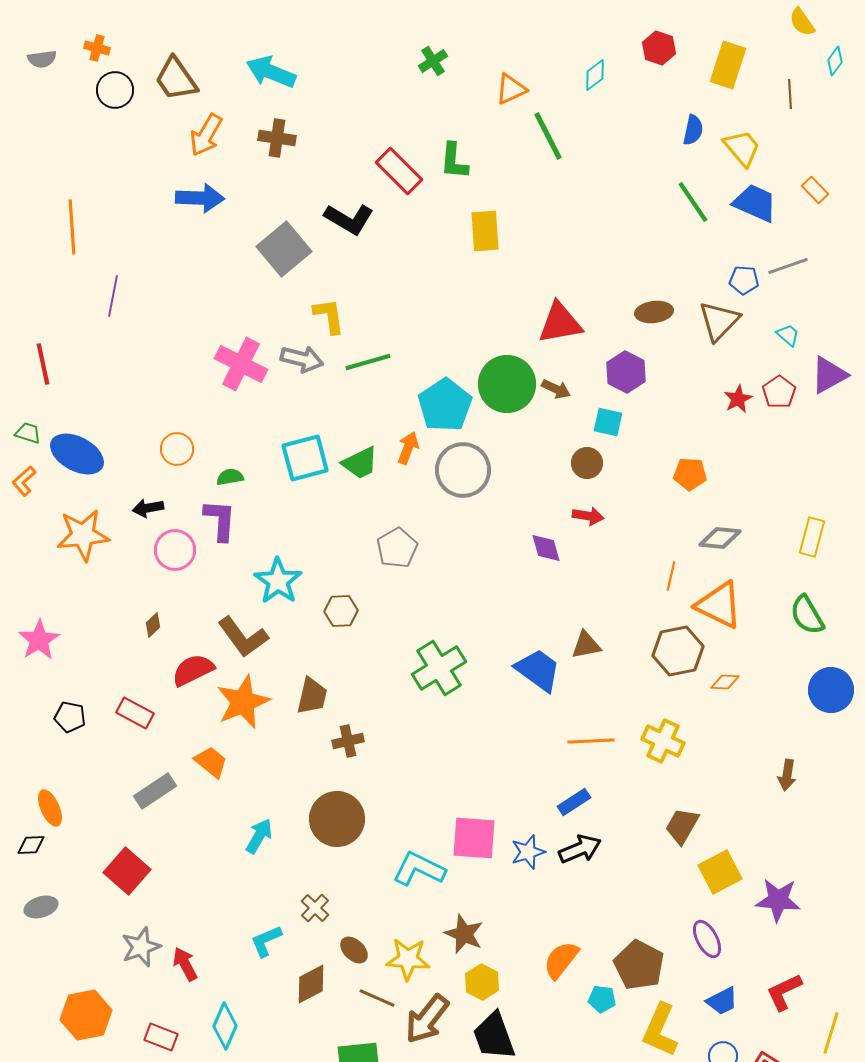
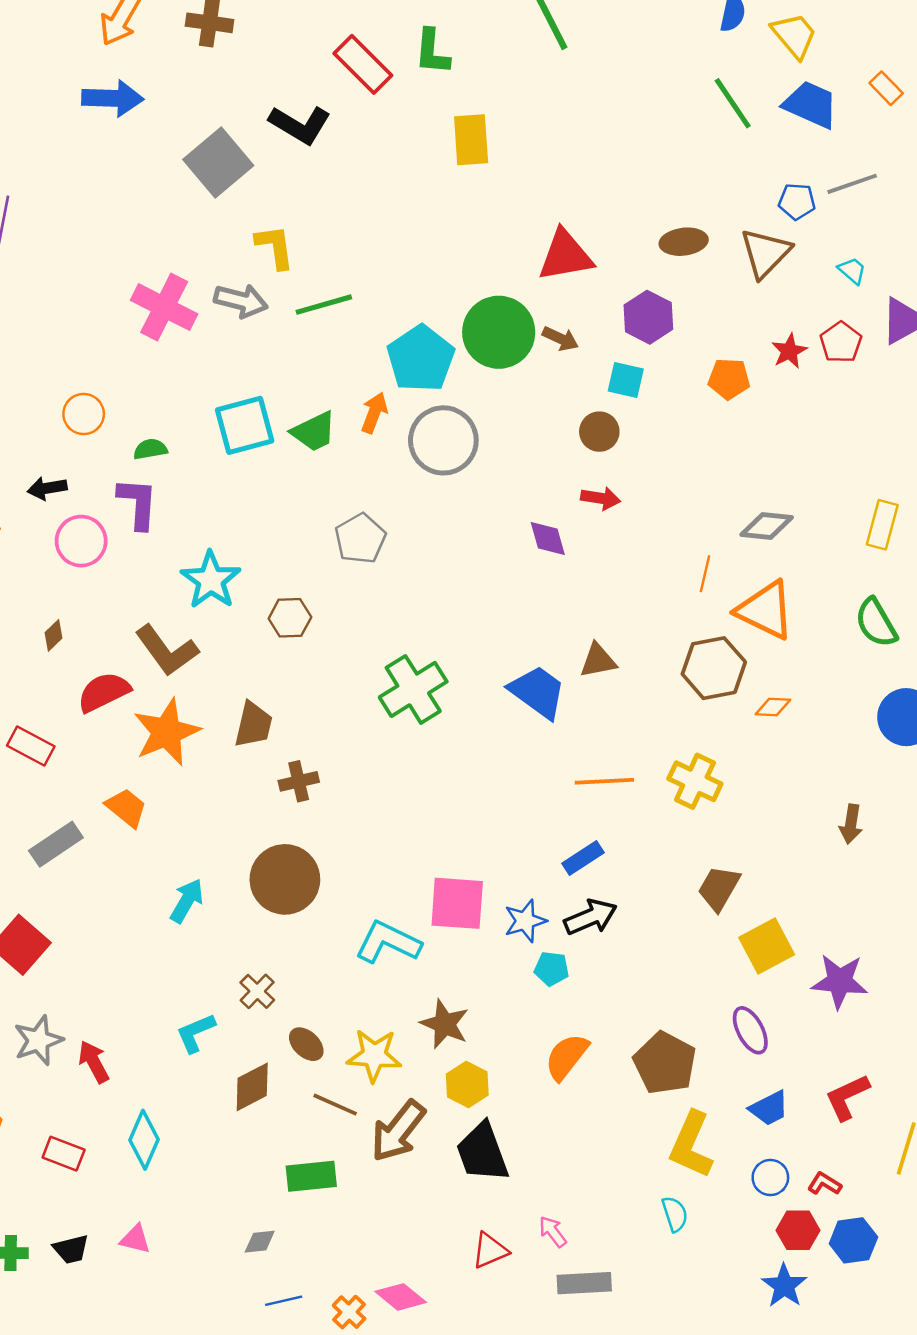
orange pentagon: (690, 474) -> (729, 379), moved
cyan pentagon: (602, 999) -> (552, 969), moved

